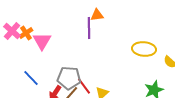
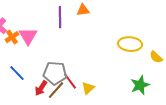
purple line: (89, 28) -> (60, 17), moved
orange cross: (26, 33) -> (12, 37), moved

